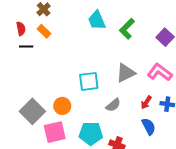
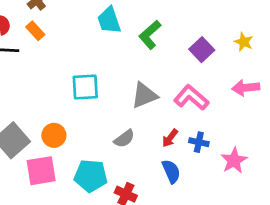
cyan square: (89, 81) -> (85, 87), moved

